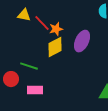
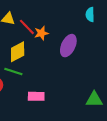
yellow diamond: (55, 47) -> (18, 52), moved
pink rectangle: (35, 90) -> (36, 96), moved

